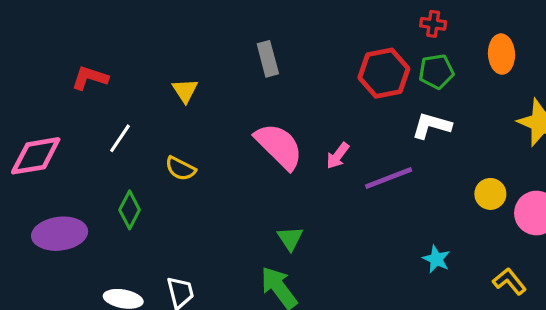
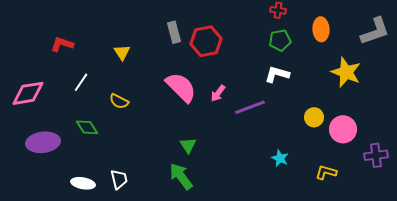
red hexagon: (384, 73) -> (206, 41), moved
green diamond: (130, 210) -> (87, 127), turned -60
yellow L-shape: (509, 281) -> (326, 172), turned -35

